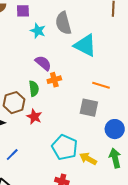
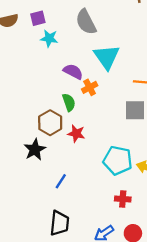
cyan star: (38, 31) -> (49, 38), moved
cyan triangle: (85, 45) -> (107, 57), moved, turned 40

